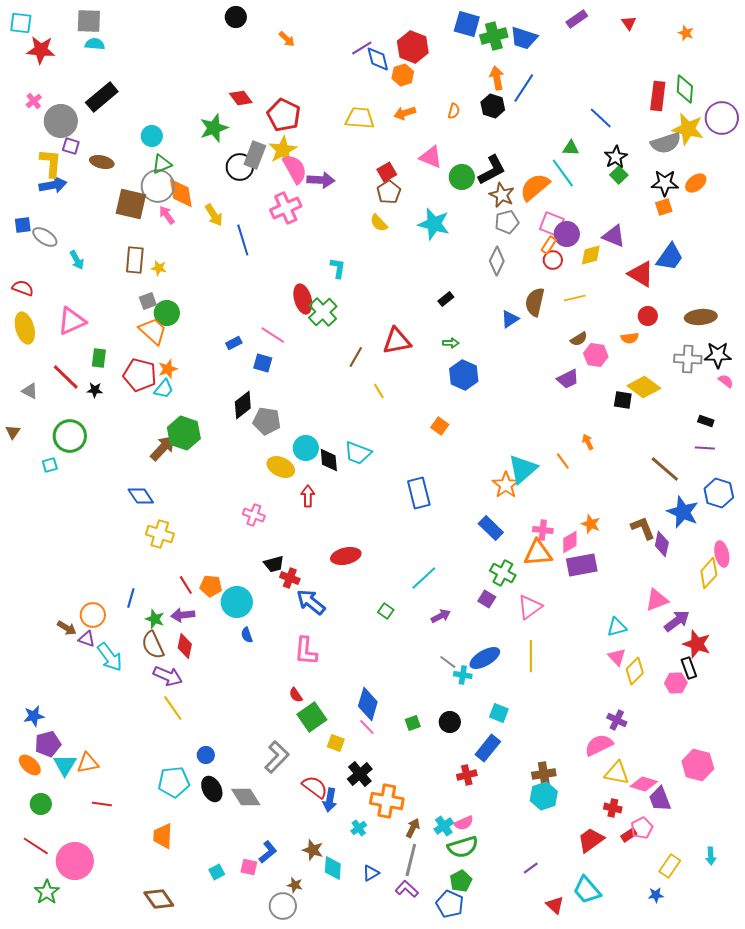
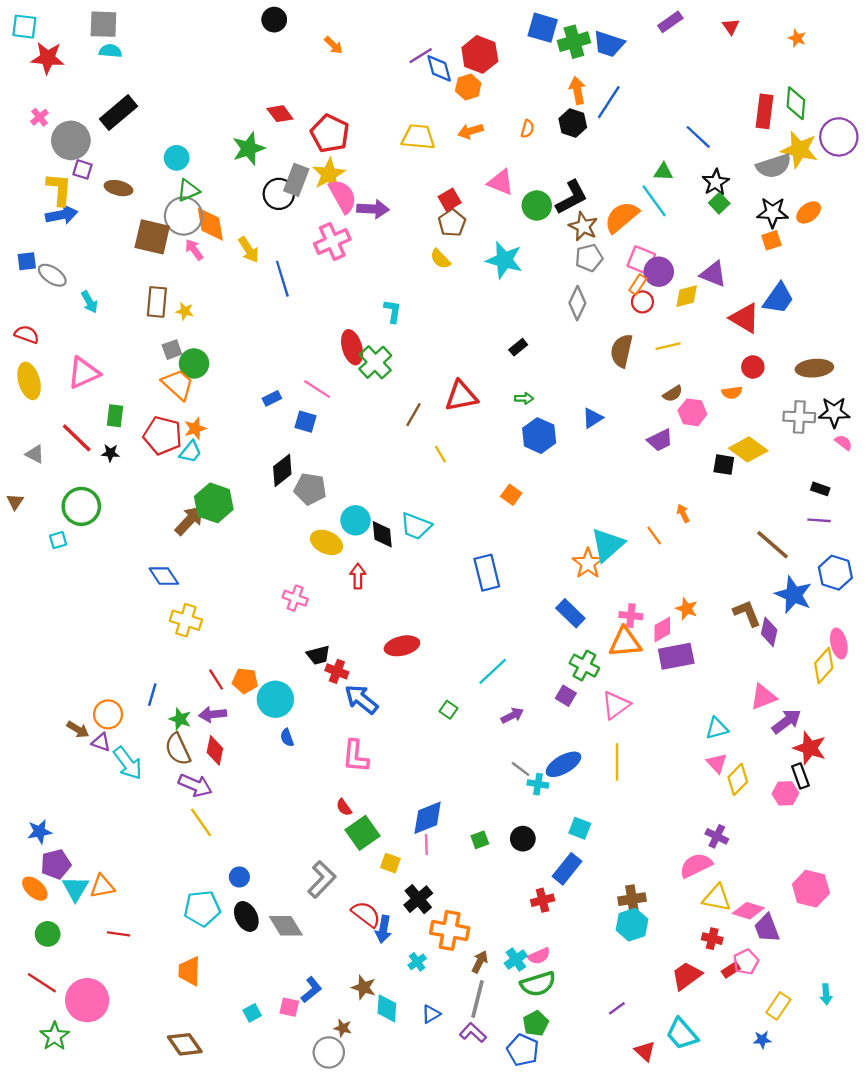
blue triangle: (510, 319) -> (593, 418), moved
blue diamond: (368, 704) -> (428, 818), turned 52
pink line: (367, 727) -> (426, 844), turned 42

